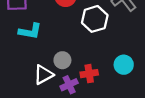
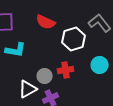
cyan circle: (124, 65) -> (100, 65), moved
red cross: (89, 74) -> (66, 70), moved

